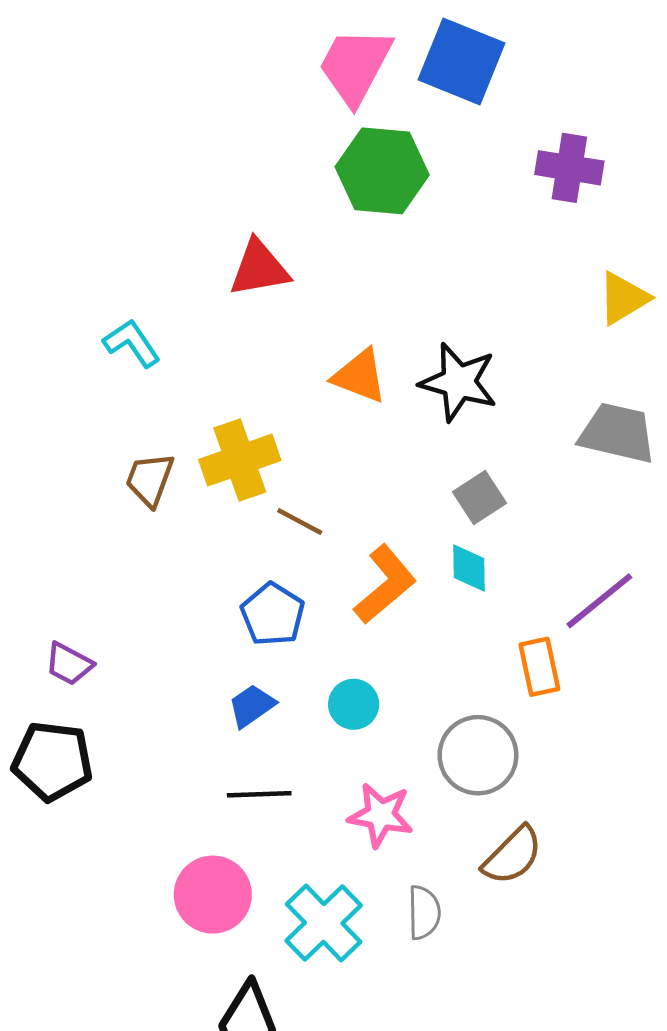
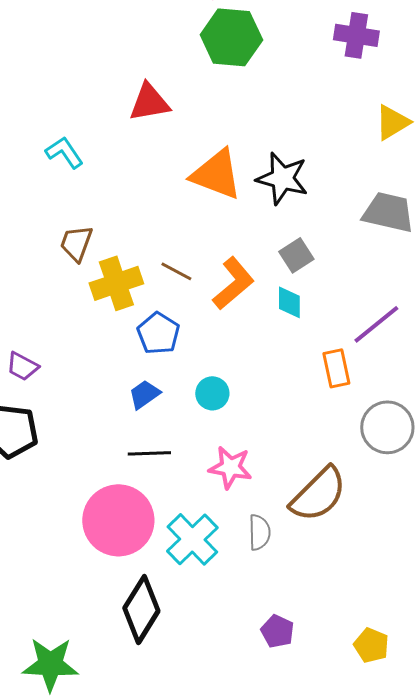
orange triangle: (360, 376) -> (216, 174), size x1.4
yellow cross: (240, 460) -> (116, 283), moved
orange L-shape: (385, 584) -> (233, 283), moved
gray circle: (478, 755) -> (387, 427), moved
brown semicircle: (512, 856) -> (318, 494), size x1.4
pink circle: (213, 895) -> (118, 520), size x1.4

